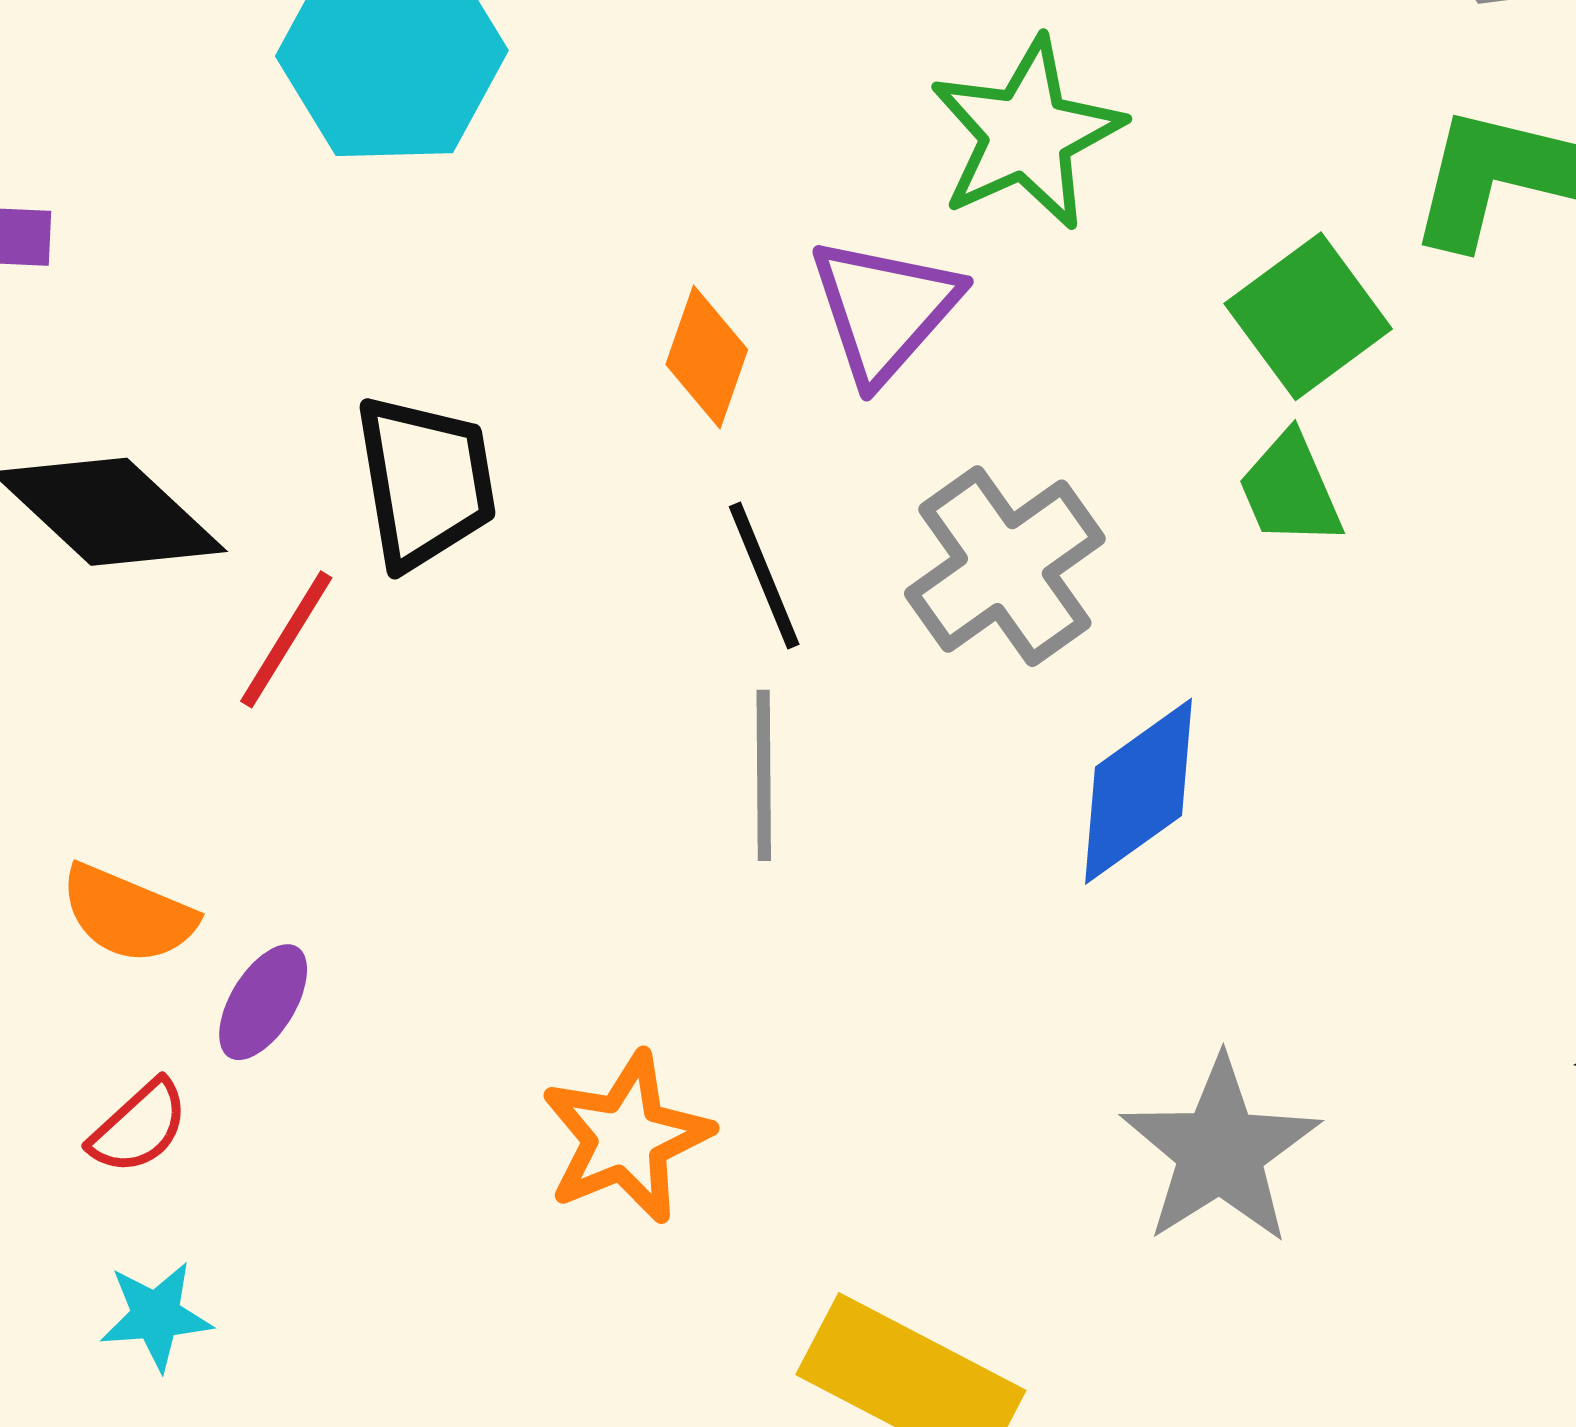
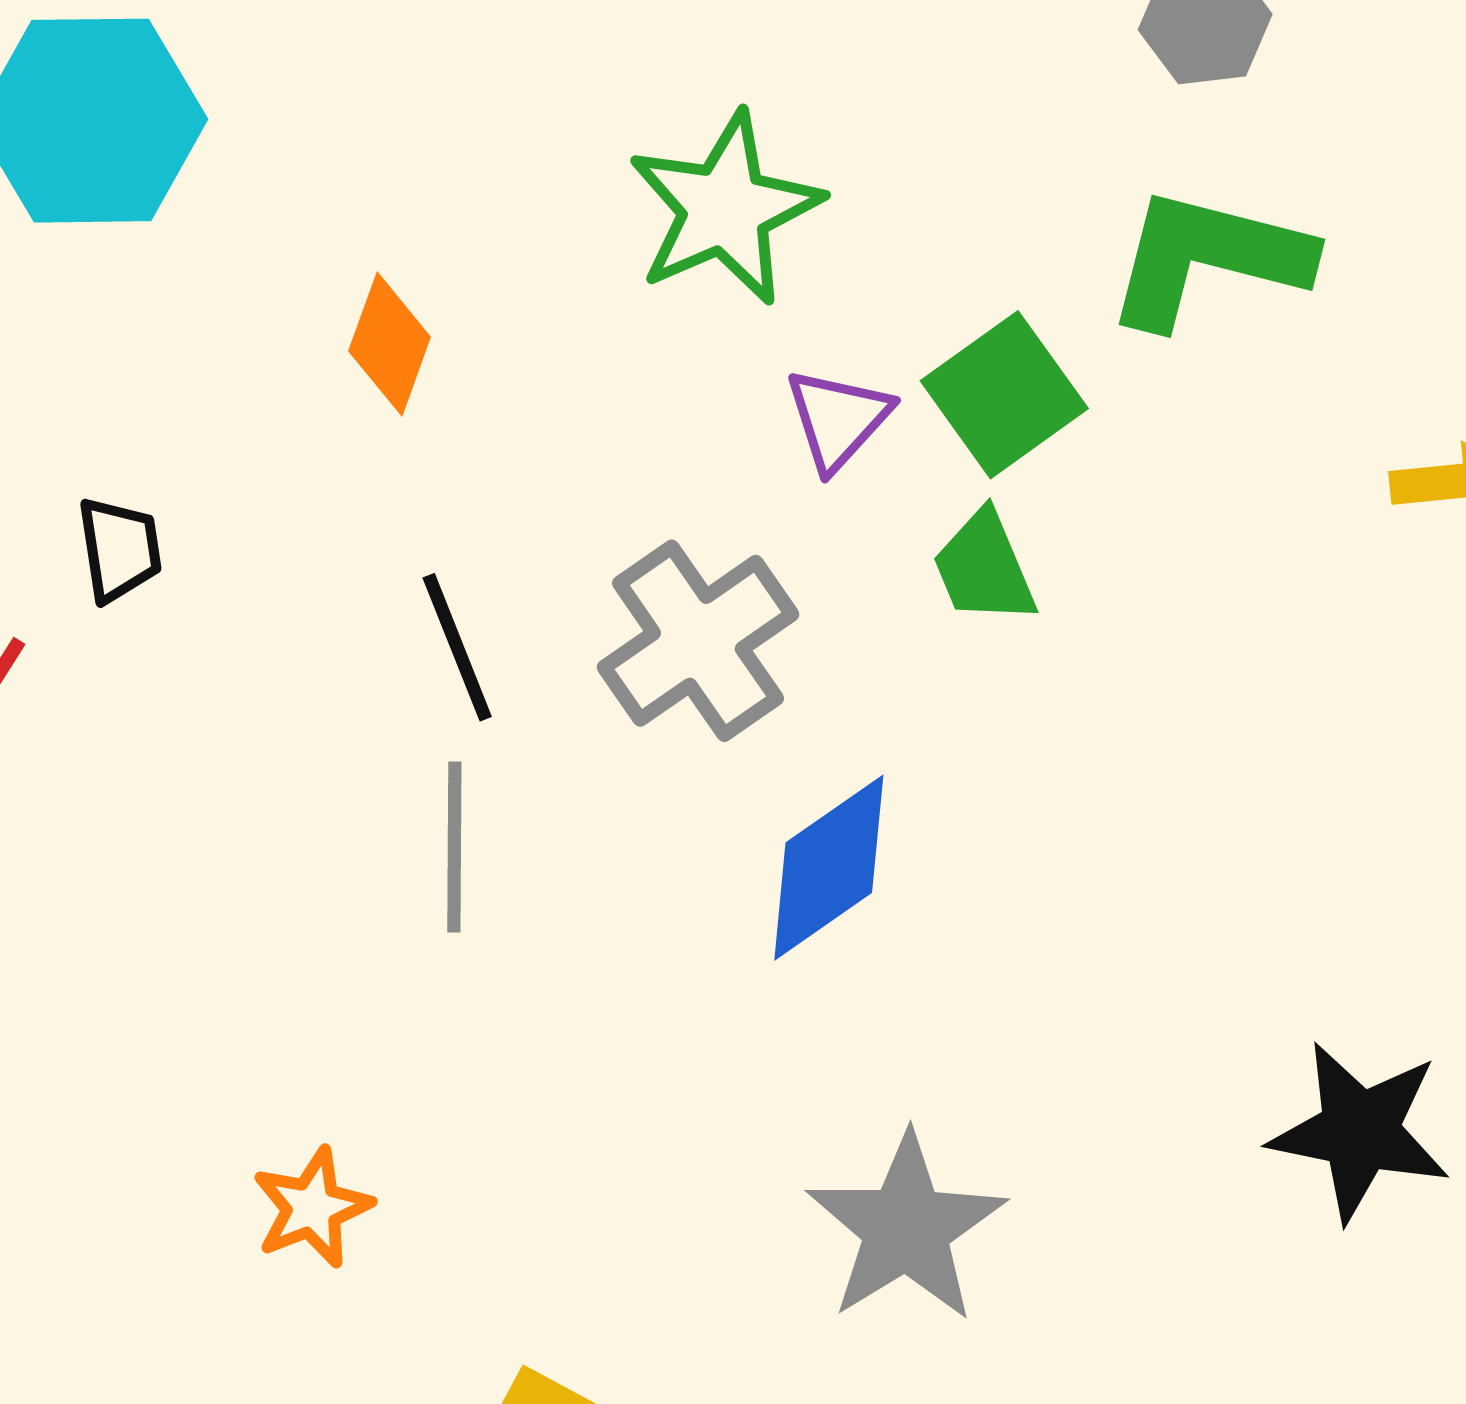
purple triangle: (884, 309) -> (838, 419), moved, size x0.7
orange diamond: (707, 357) -> (390, 344), moved
black trapezoid: (425, 482) -> (119, 549), size x0.6
orange star: (626, 1138) -> (312, 1208), size x0.7

